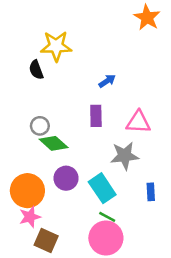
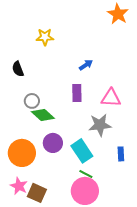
yellow star: (56, 46) -> (45, 37), size x0.7
black semicircle: (36, 70) -> (18, 69), moved
pink star: (30, 217) -> (19, 186), moved, turned -30

